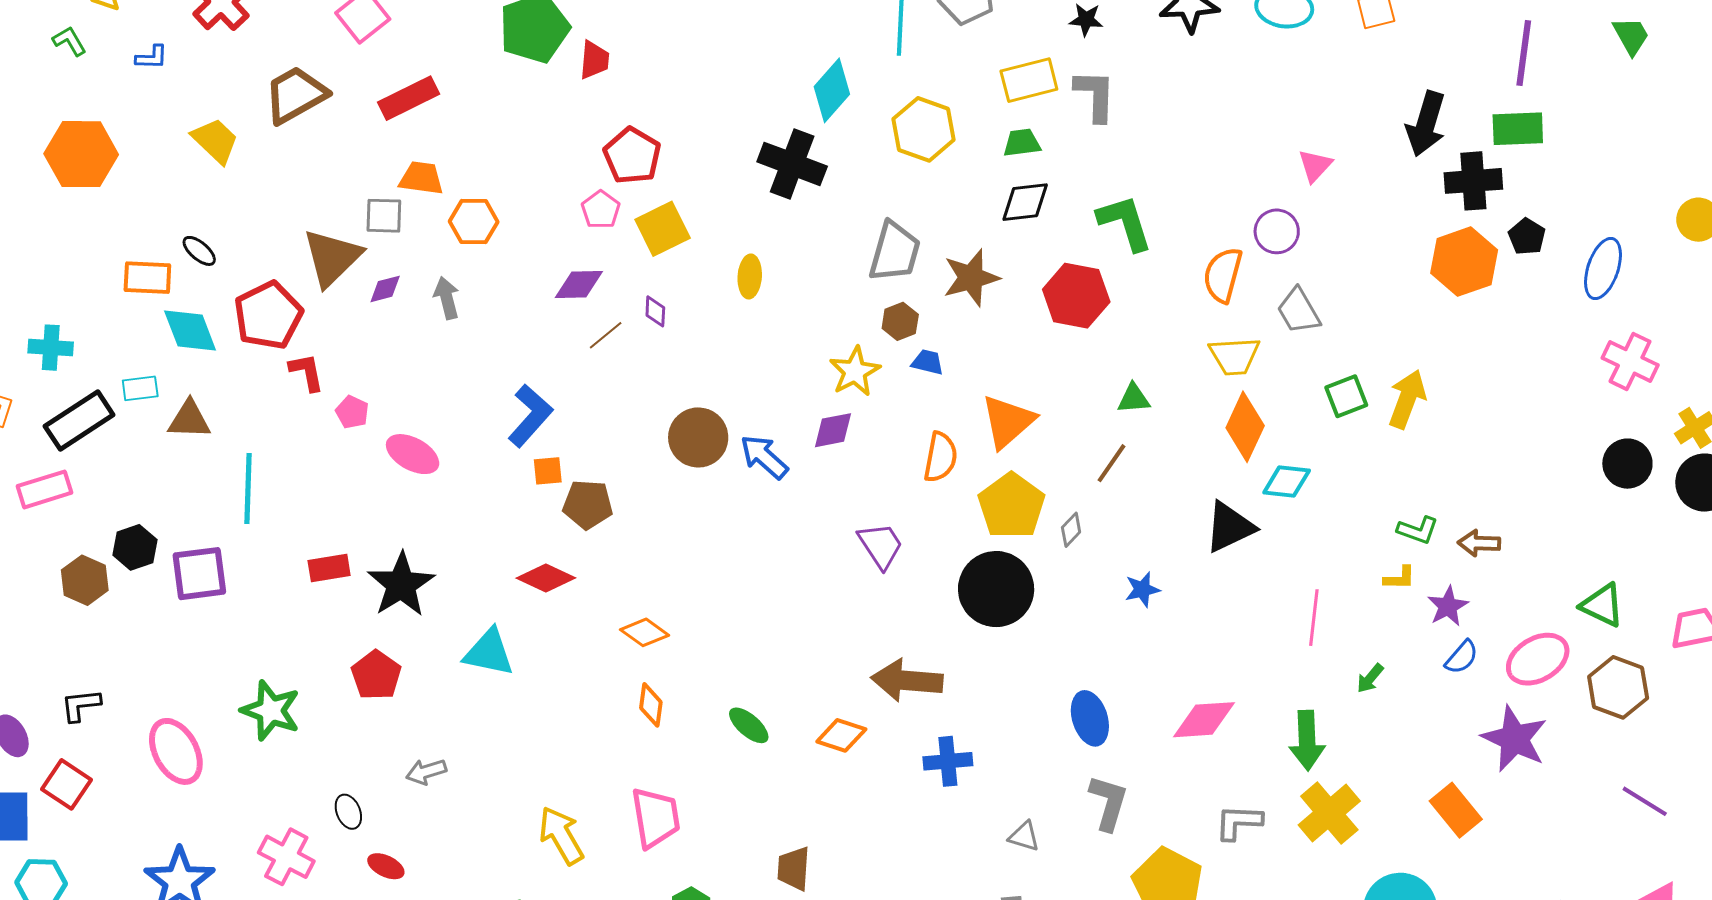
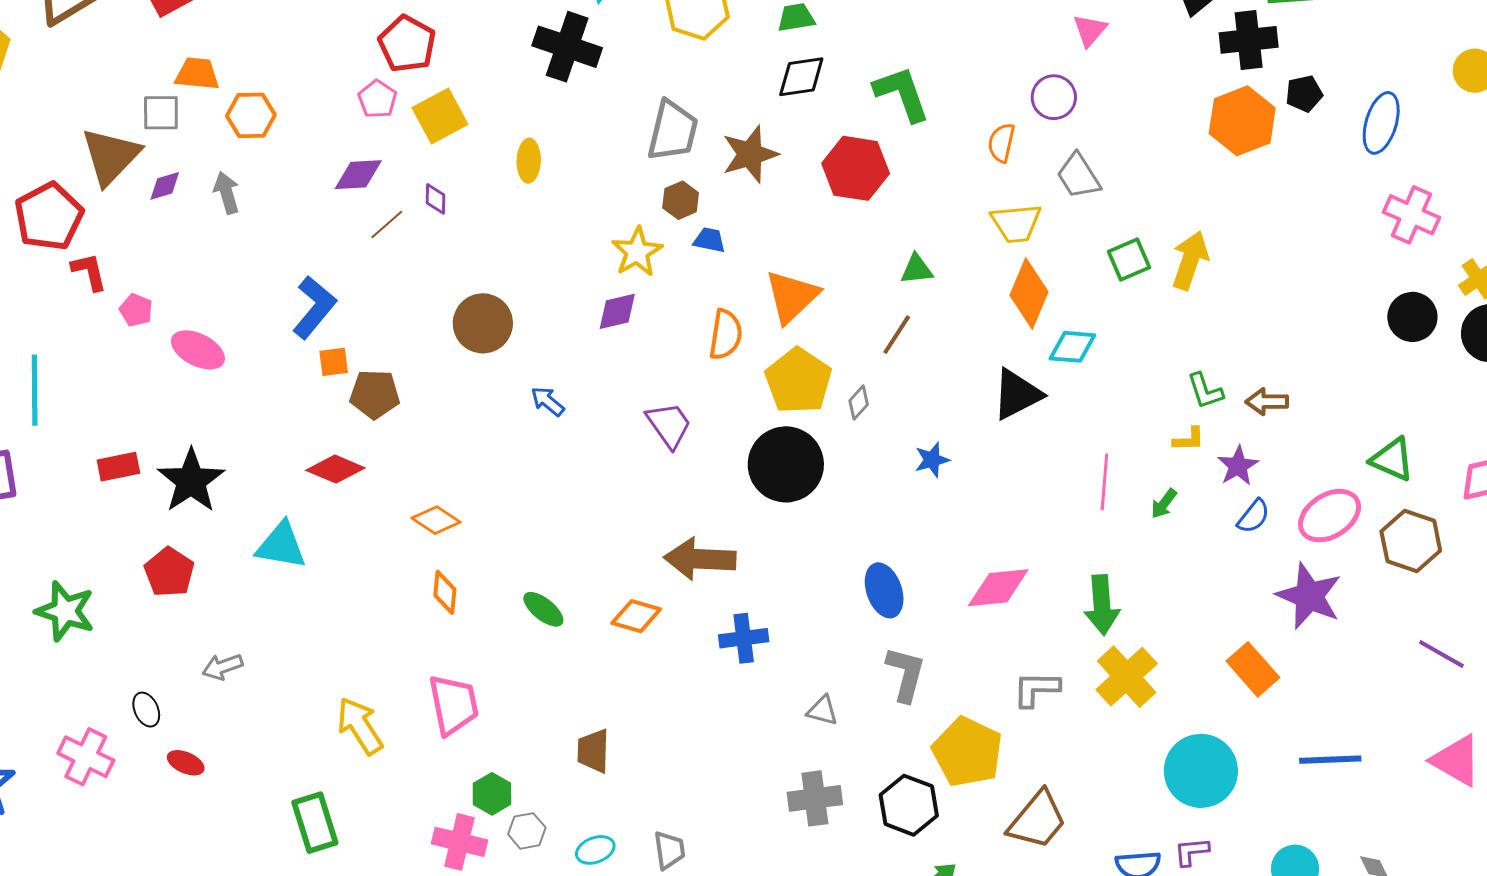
black pentagon: (1527, 237) -> (1304, 94), turned 30
orange semicircle: (1223, 275) -> (1001, 143), size x0.7
blue arrow: (764, 457) -> (548, 401), moved, size x0.7
green L-shape: (1418, 530) -> (1205, 391), turned 54
green arrow: (1370, 678) -> (1164, 504), moved

